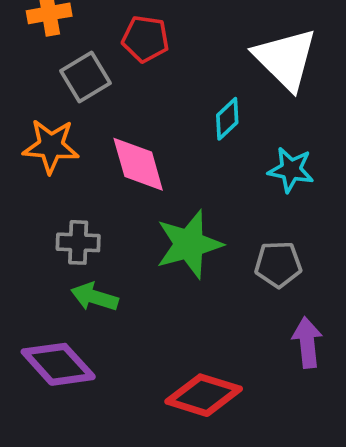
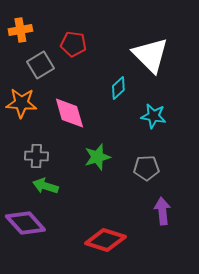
green star: (189, 244) -> (97, 157), size x0.7

